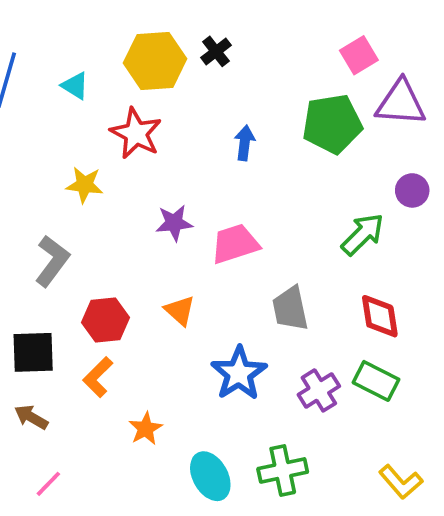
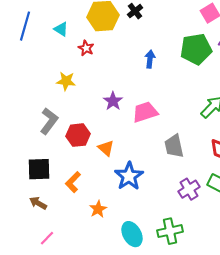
red star: (136, 133) -> (86, 48), moved, size x0.6
purple star: (174, 223) -> (113, 101), turned -30
orange triangle: (180, 310) -> (106, 148), moved
red hexagon: (106, 320) -> (78, 135), moved
blue star: (239, 373) -> (129, 176), moved

